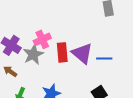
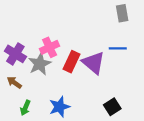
red rectangle: (62, 52) -> (72, 62), turned 30
blue line: (104, 58) -> (118, 48), moved

